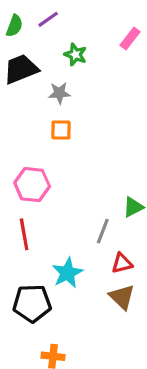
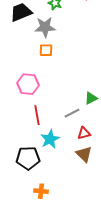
gray star: (59, 93) -> (45, 27), size x1.5
gray line: (103, 231) -> (72, 113), turned 42
red line: (24, 234) -> (37, 115), moved

